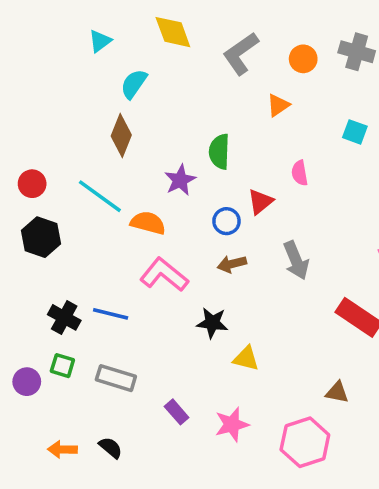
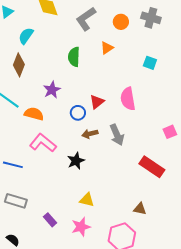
green semicircle: (219, 152) -> (74, 57), moved
pink semicircle: (300, 173) -> (128, 99), moved, size x1.6
brown arrow: (232, 264) -> (90, 134), moved
black star: (212, 323) -> (76, 161), moved, turned -30
yellow triangle: (246, 358) -> (87, 200), moved

